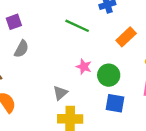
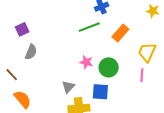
green line: (77, 26) -> (89, 27), moved, turned -40
blue square: (115, 103) -> (100, 92), moved

